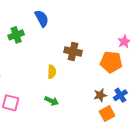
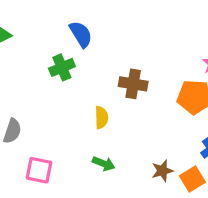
green cross: (16, 35) -> (62, 67), moved
brown star: (100, 95) -> (162, 171), moved

